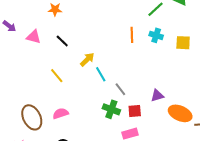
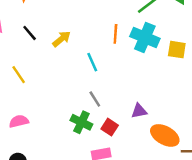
cyan cross: (156, 35) -> (145, 37), size x1.6
yellow arrow: (87, 59) -> (61, 39), moved
cyan line: (101, 74) -> (92, 62), moved
red square: (135, 111) -> (110, 127), turned 32

